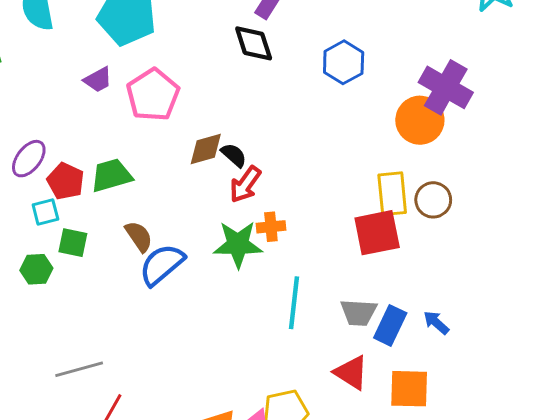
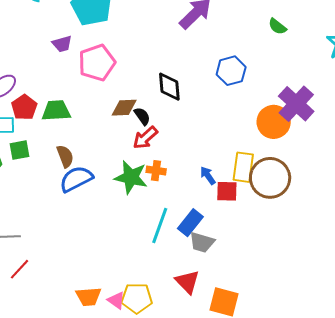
black diamond: (254, 43) -> (169, 87), moved
brown circle: (433, 200) -> (270, 178), size x1.6
red square: (377, 233) -> (227, 191), size x0.7
green square: (73, 243) -> (20, 150), turned -35
blue arrow: (436, 323) -> (208, 176), moved
blue rectangle: (390, 325) -> (190, 223), moved

